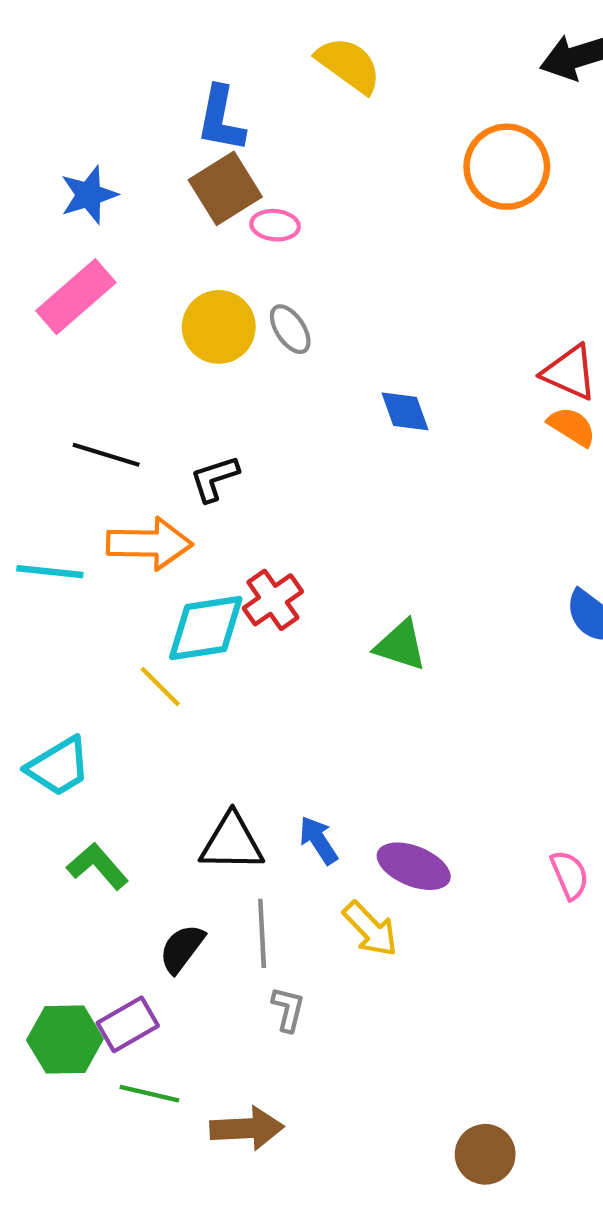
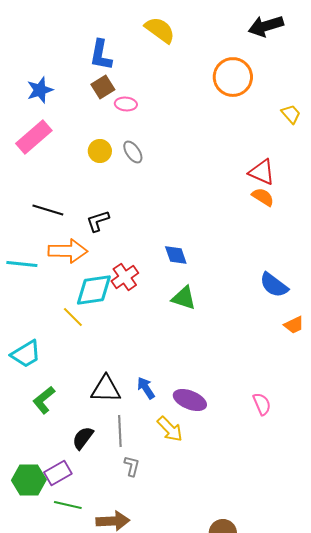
brown square: (225, 188) -> (103, 87), size x0.7
yellow circle: (219, 327) -> (100, 151), size x0.7
blue diamond: (405, 411) -> (176, 255), moved
green L-shape: (97, 866) -> (44, 400), turned -88

